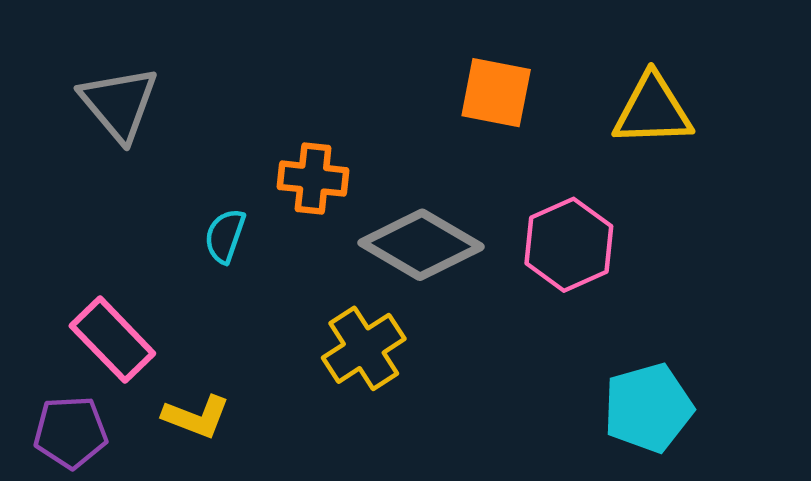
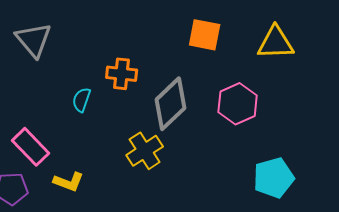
gray diamond: (421, 245) -> (171, 104), turned -74

